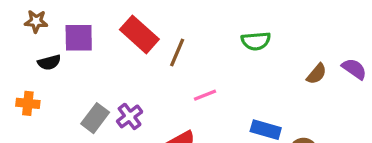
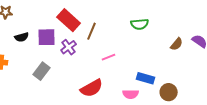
purple square: (79, 38) -> (47, 37), moved
black semicircle: (49, 62) -> (22, 37), moved
purple cross: (130, 116) -> (69, 47), moved

